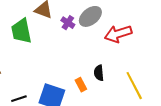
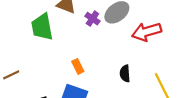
orange rectangle: (81, 85) -> (78, 66), moved

